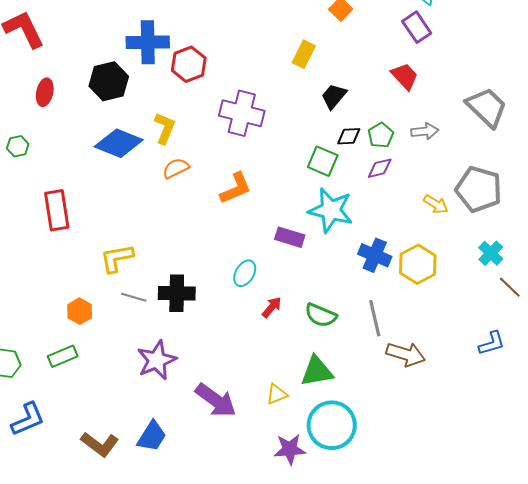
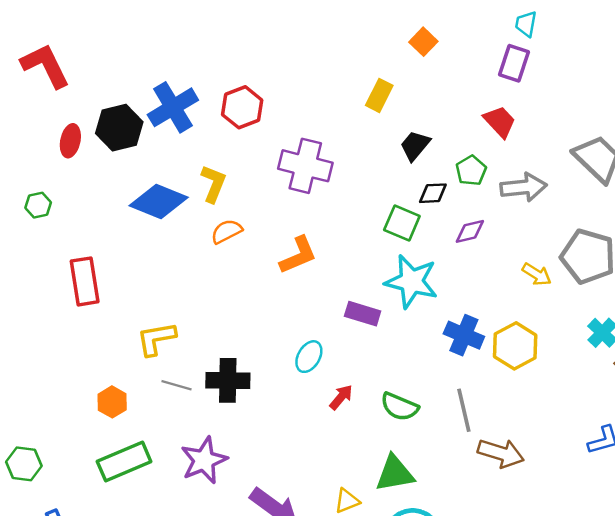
purple rectangle: (417, 27) -> (514, 63), turned 52
blue cross: (148, 42) -> (173, 107), moved, turned -30
black hexagon: (109, 81) -> (119, 128), moved
gray arrow: (425, 131) -> (524, 187), size x1.4
green pentagon: (381, 135) -> (471, 171), moved
green rectangle: (63, 356) -> (124, 462), moved, size x1.5

